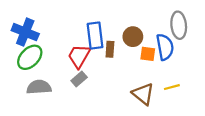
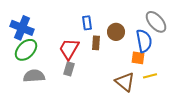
gray ellipse: (179, 25) -> (156, 22), turned -35
blue rectangle: (95, 36) -> (87, 23), moved, size x0.6
orange square: (148, 54) -> (138, 58), moved
gray rectangle: (79, 79) -> (69, 69), turned -32

